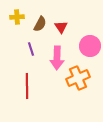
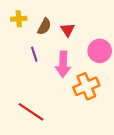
red line: (27, 86) -> (31, 112), moved, turned -55

